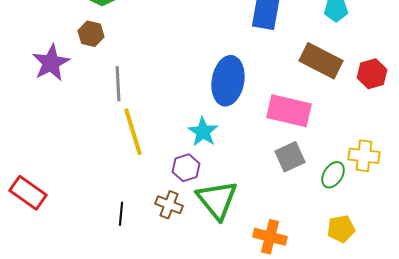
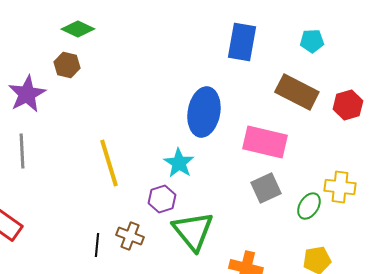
gray line: (118, 84) -> (22, 151), moved
brown cross: (169, 205) -> (130, 236), moved

